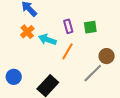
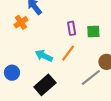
orange cross: (27, 32) -> (21, 22), moved
cyan arrow: (47, 40) -> (44, 56), moved

